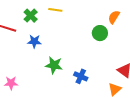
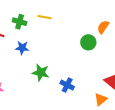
green cross: (31, 16) -> (20, 22), turned -32

